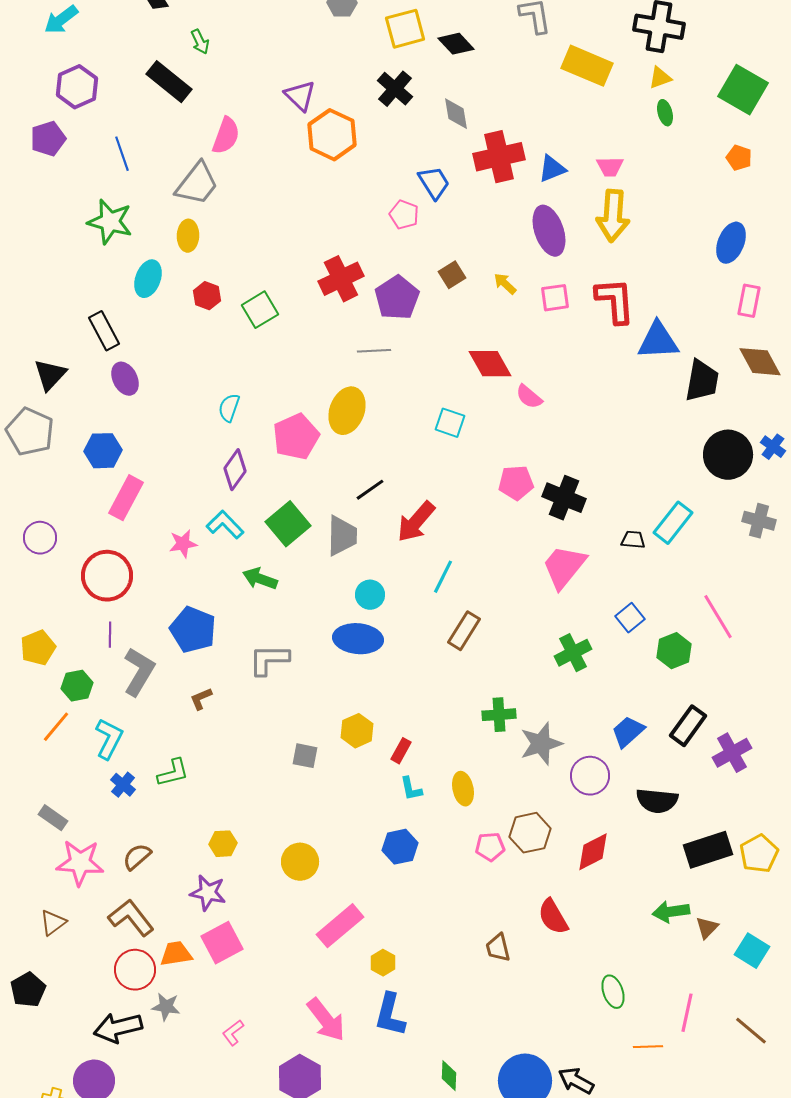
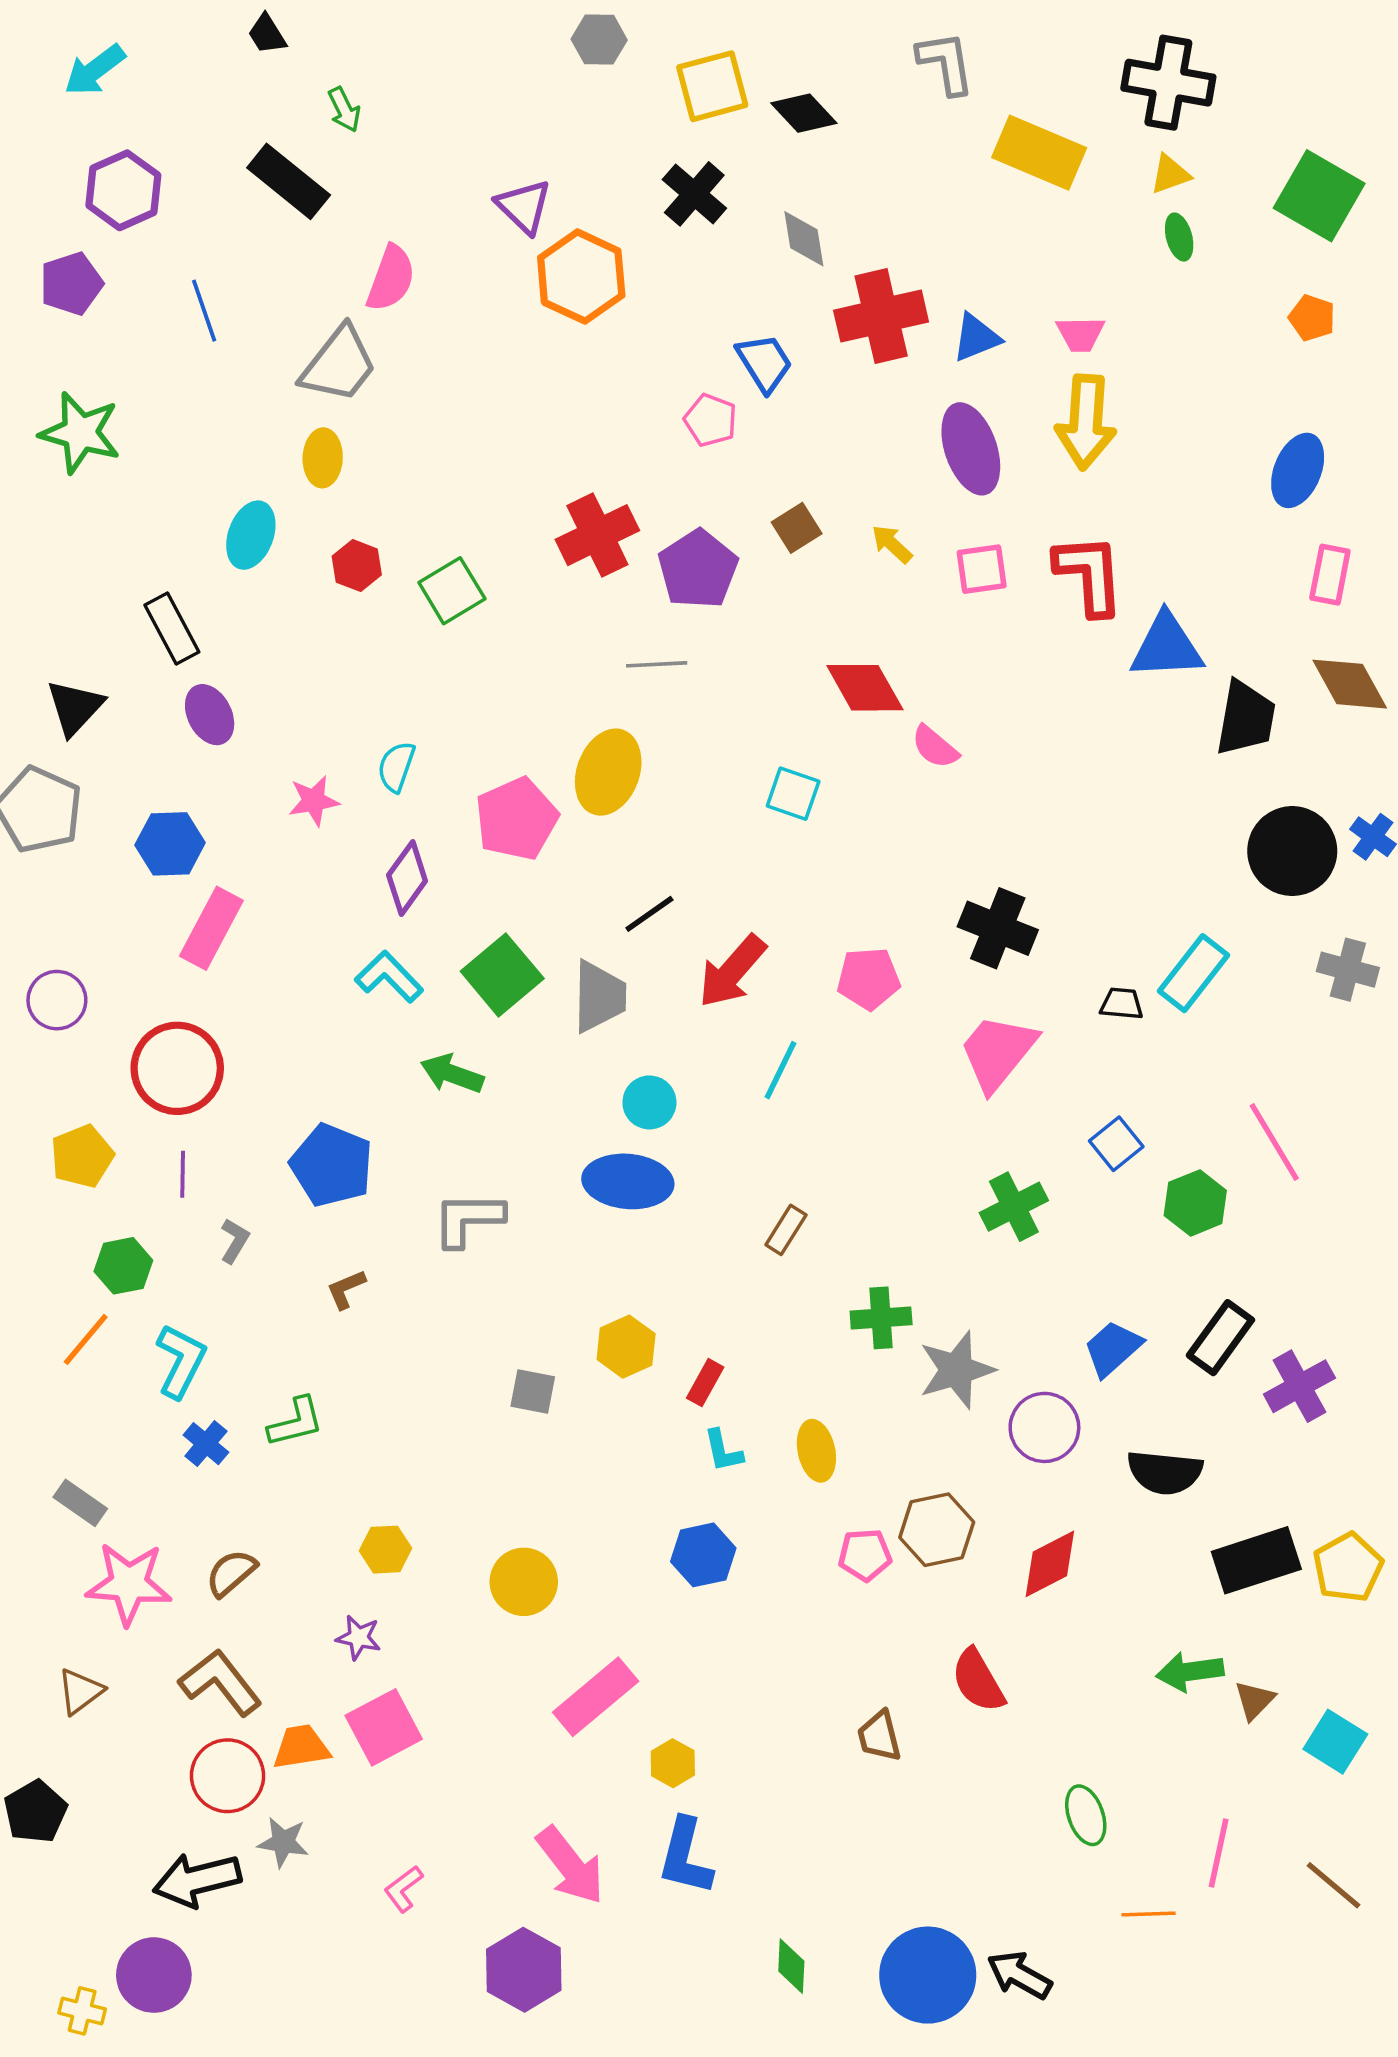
green star: (110, 222) -> (80, 433), moved
pink pentagon: (516, 483) -> (868, 979), moved
pink star: (183, 544) -> (314, 801), moved
brown rectangle: (464, 631) -> (786, 1230), moved, size x0.7
yellow pentagon: (38, 648) -> (82, 1156), moved
gray L-shape: (139, 672) -> (235, 1241), size x0.5
purple star: (208, 893) -> (359, 1637), size x0.7

